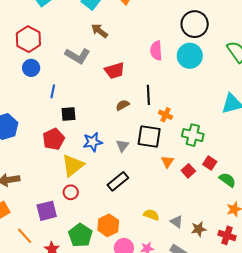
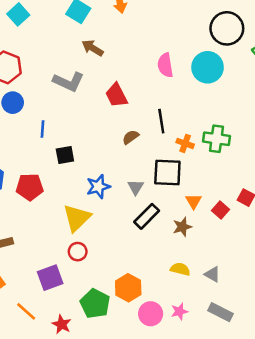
black circle: (195, 24) -> (227, 28), moved
red trapezoid: (115, 71) -> (116, 95), turned 85
green cross: (193, 135) -> (216, 139), moved
red pentagon: (54, 139) -> (30, 187), moved, turned 30
black rectangle: (118, 181) -> (147, 216), moved
brown star: (199, 229) -> (182, 227), moved

